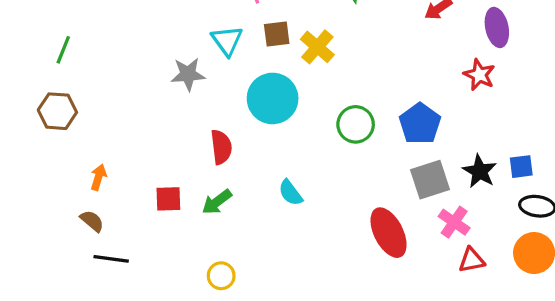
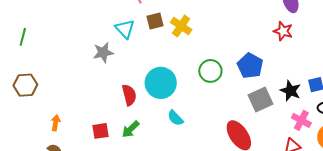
green line: (63, 50) -> (23, 37), moved
cyan circle: (273, 98) -> (161, 83), moved
pink cross: (454, 222) -> (301, 120), moved

